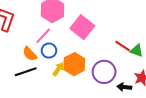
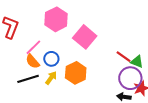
pink line: (43, 36) -> (33, 47), moved
yellow arrow: (58, 69) -> (51, 78), moved
purple circle: (104, 72) -> (130, 78), moved

